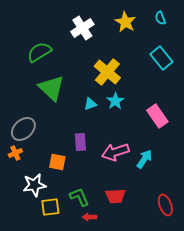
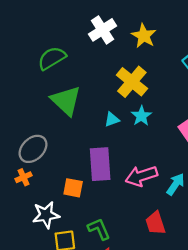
yellow star: (125, 22) -> (144, 36), moved
purple rectangle: (80, 142) -> (100, 164), size x1.6
red trapezoid: (115, 196) -> (155, 223), moved, turned 75

